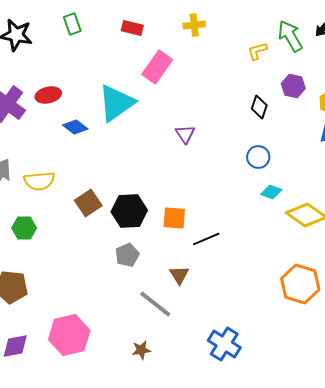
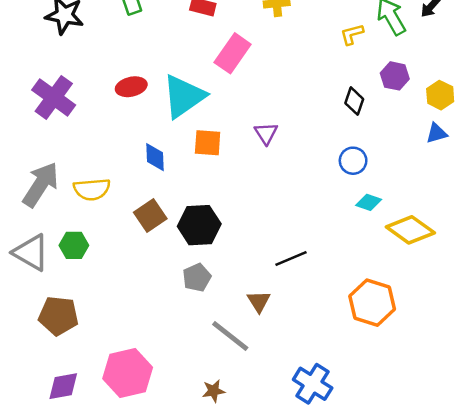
red ellipse: (48, 95) -> (131, 87), moved
blue diamond: (75, 127) -> (155, 157), moved, turned 50
orange square: (174, 218) -> (208, 143), moved
orange hexagon: (300, 284) -> (372, 303), moved

